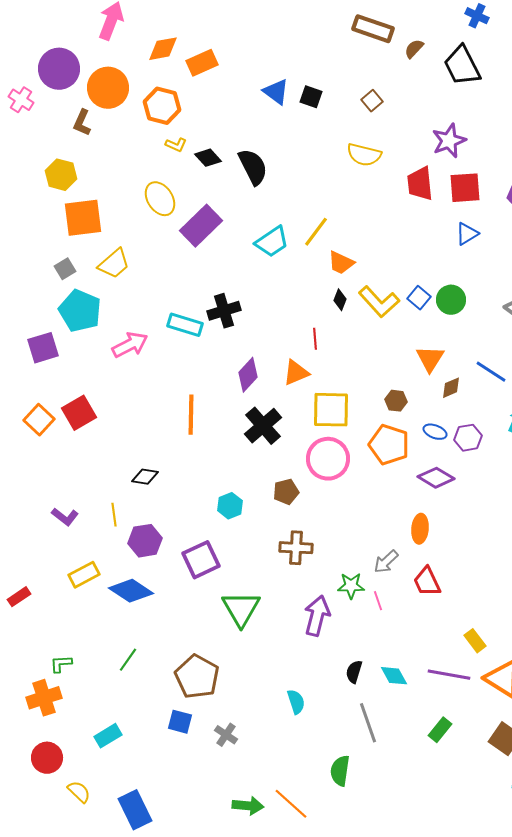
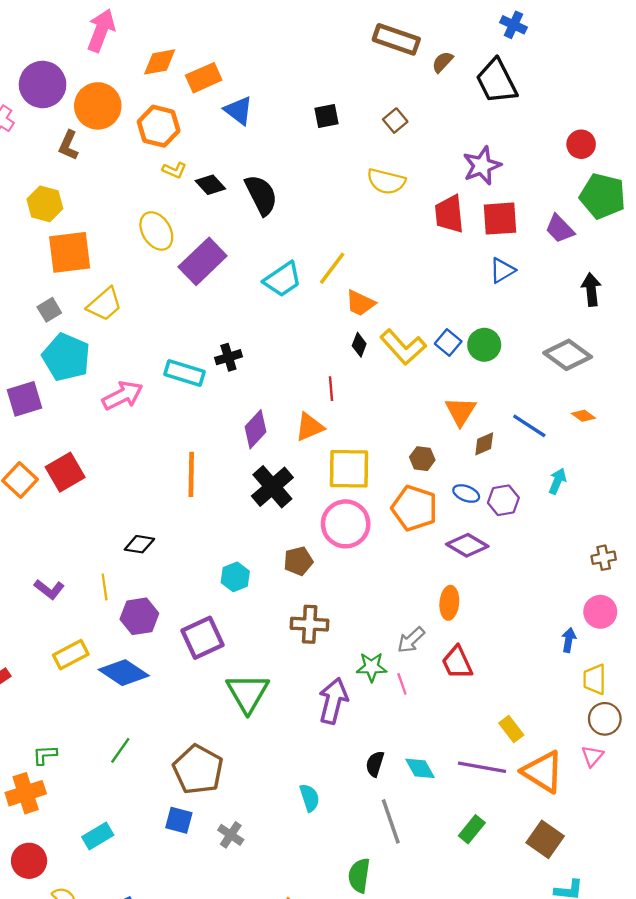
blue triangle: (276, 92) -> (239, 110), moved
black square: (311, 97) -> (326, 116), turned -30
black cross: (224, 311) -> (228, 357), size x0.7

